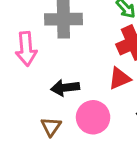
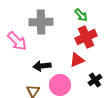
pink arrow: (26, 49) -> (17, 41), turned -40

